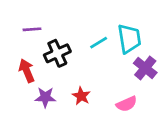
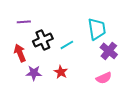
cyan line: (99, 43) -> (67, 45), moved
pink semicircle: (127, 104) -> (104, 78), moved

